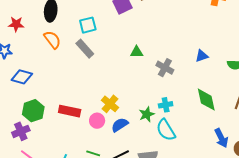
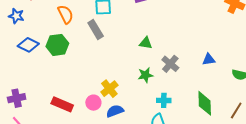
green hexagon: (33, 111) -> (57, 45), moved
red rectangle: (70, 111) -> (62, 104), moved
green star: (147, 114) -> (145, 75), moved

